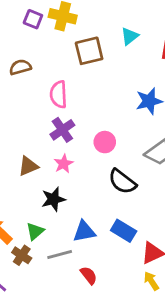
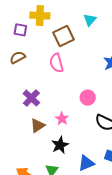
purple square: (33, 19) -> (20, 30), moved
pink semicircle: (59, 94) -> (56, 63), moved
purple cross: (62, 130) -> (31, 98), moved

